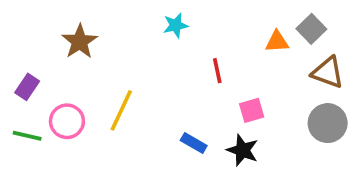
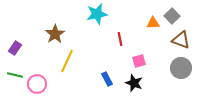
cyan star: (176, 25) -> (97, 14), size x1.5
brown star: (80, 42) -> (55, 34), moved
pink circle: (67, 121) -> (37, 84), moved
blue rectangle: (194, 143) -> (107, 79), turned 32

